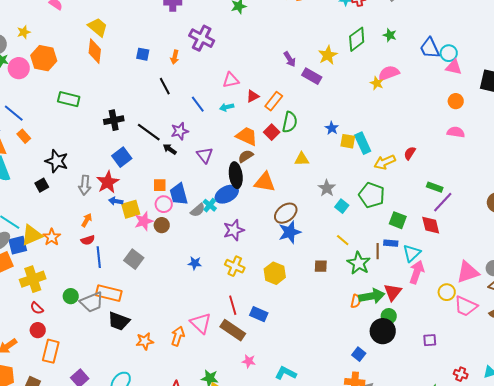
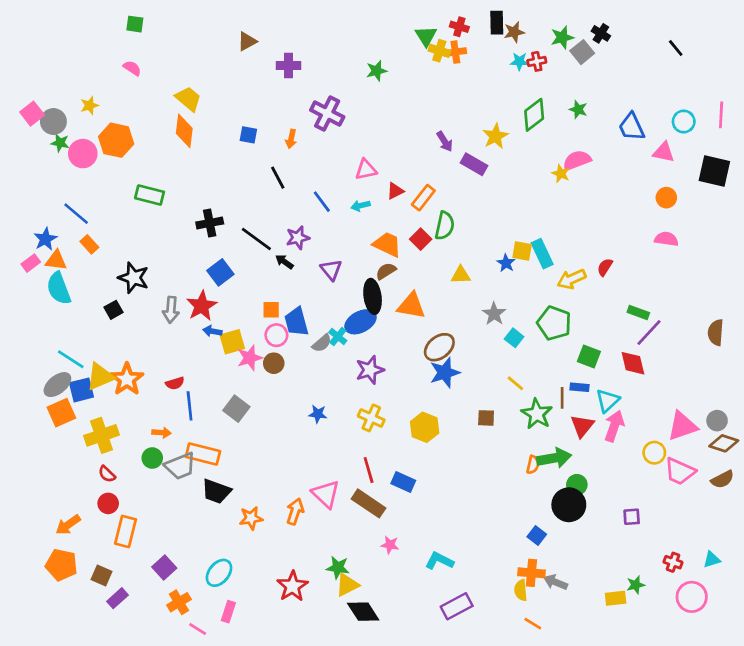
cyan circle: (449, 53) -> (684, 122), moved
blue star: (332, 128) -> (506, 263), moved
orange arrow: (87, 220) -> (162, 433), moved, turned 64
orange star: (52, 237) -> (127, 379), size x1.4
red triangle: (393, 292) -> (582, 426), moved

